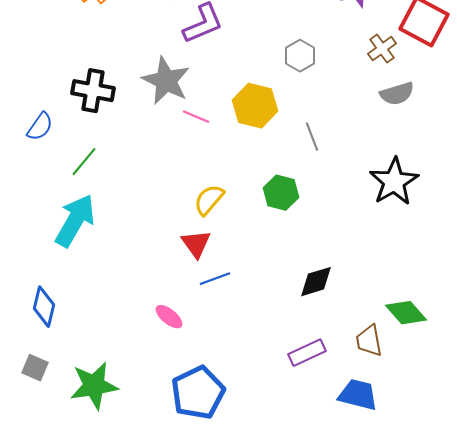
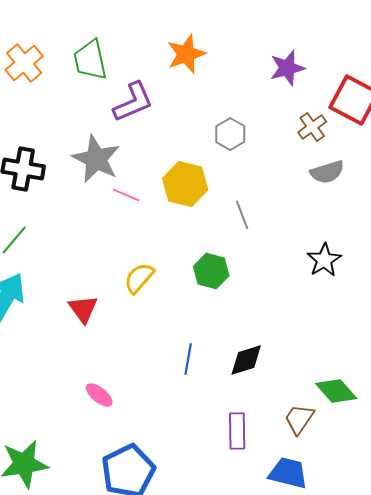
black star: (394, 182) -> (324, 260), size x0.7
red triangle: (196, 244) -> (83, 309), moved
blue line: (215, 279) -> (188, 359), moved, turned -60
brown trapezoid: (369, 341) -> (299, 419), turned 44
purple rectangle: (307, 353) -> (237, 431), turned -66

